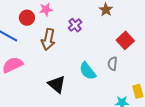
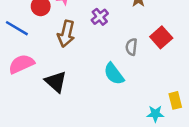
gray semicircle: (113, 64) -> (131, 47), moved
black triangle: (57, 84) -> (56, 82), moved

